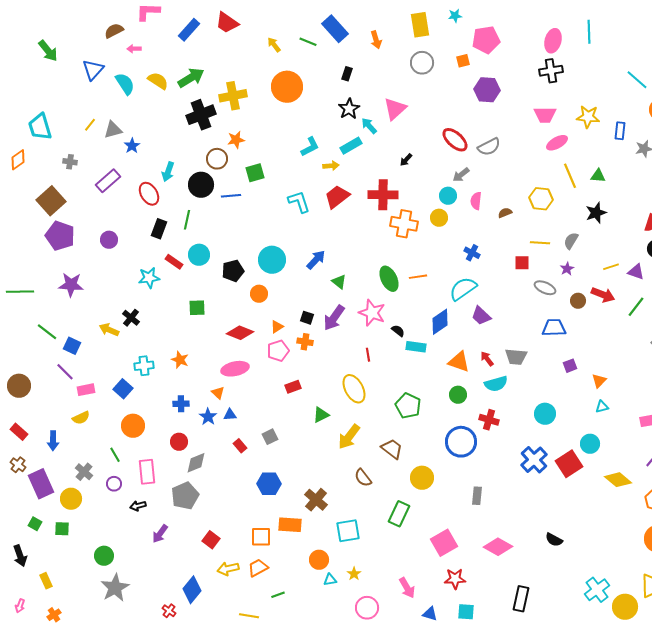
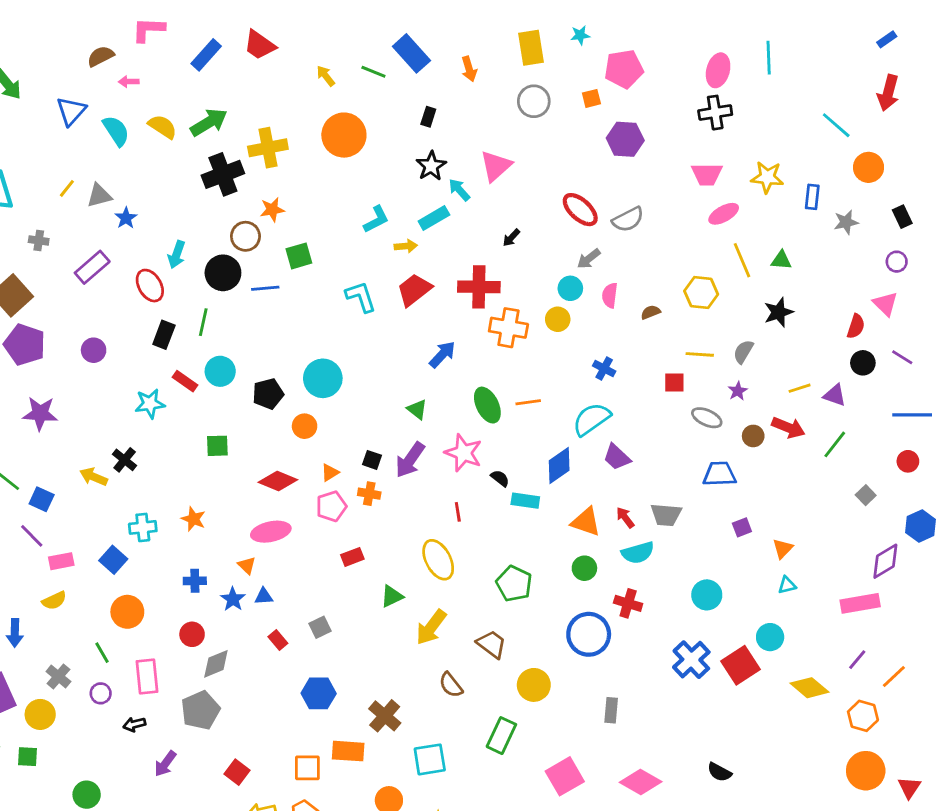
blue arrow: (316, 260) -> (442, 354), moved

